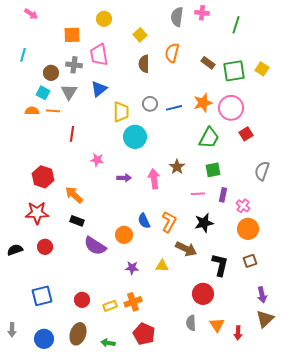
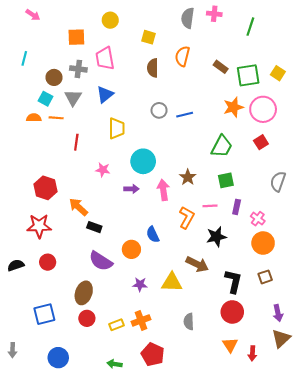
yellow square: (140, 35) -> (148, 37), turned -32
orange star: (203, 103) -> (233, 107), moved
pink circle: (231, 108) -> (263, 109), moved
yellow trapezoid: (121, 112) -> (117, 128), moved
cyan circle: (135, 137) -> (143, 161), moved
black rectangle: (77, 221) -> (94, 227), moved
orange L-shape: (169, 222) -> (187, 218), moved
yellow triangle: (162, 266) -> (172, 282), size x1.5
red circle: (203, 294) -> (232, 312), moved
gray semicircle: (191, 323) -> (189, 322), moved
brown ellipse: (78, 334) -> (84, 293), moved
blue circle: (44, 339) -> (58, 358), moved

